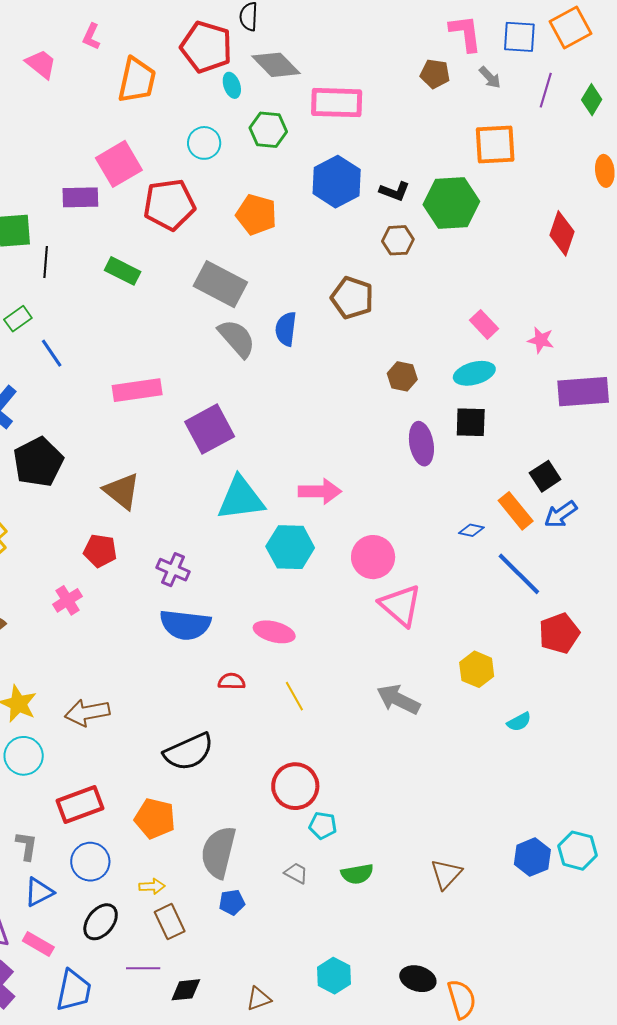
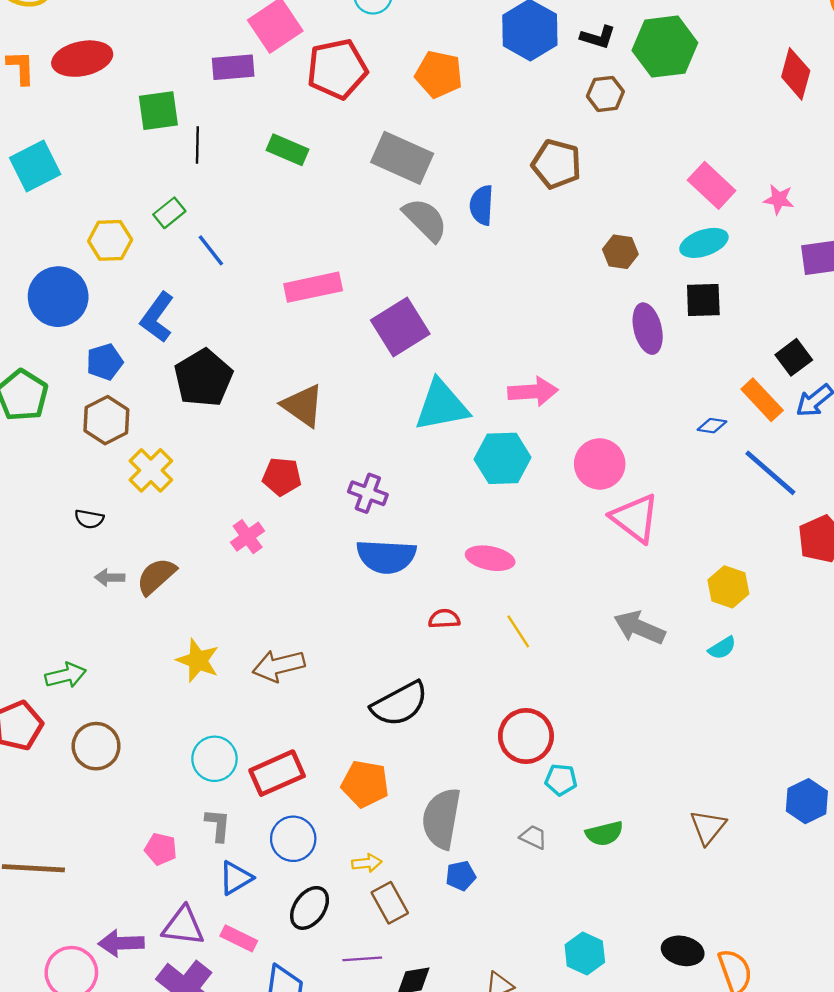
pink rectangle: (484, 324) -> (712, 185), size x1.4
cyan semicircle: (519, 722) -> (722, 648), moved
cyan circle: (24, 756) -> (214, 759), moved

